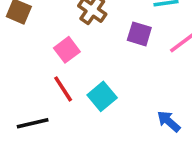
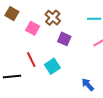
purple square: (139, 34) -> (64, 39), moved
pink square: (67, 50) -> (33, 28), moved, turned -32

